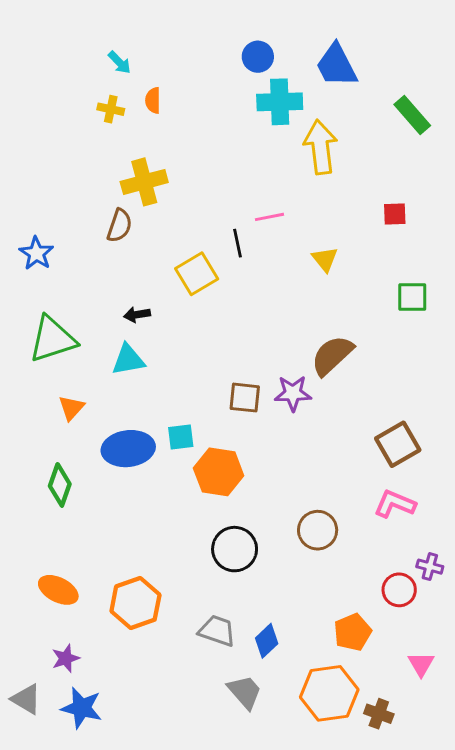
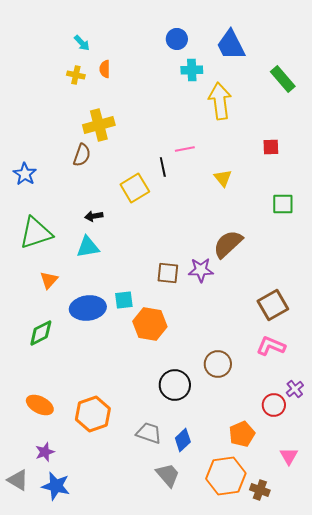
cyan cross: (280, 102) -> (192, 70), size x0.7
green diamond: (60, 485) -> (41, 333), turned 44
black circle: (235, 549) -> (175, 385), moved
purple cross: (430, 567) -> (295, 389), turned 36

